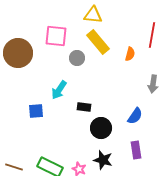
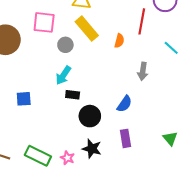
cyan arrow: (59, 90) -> (63, 75), moved

